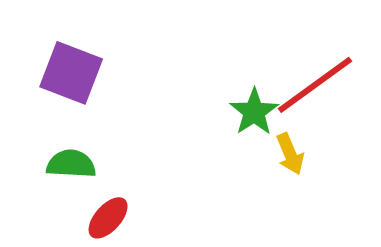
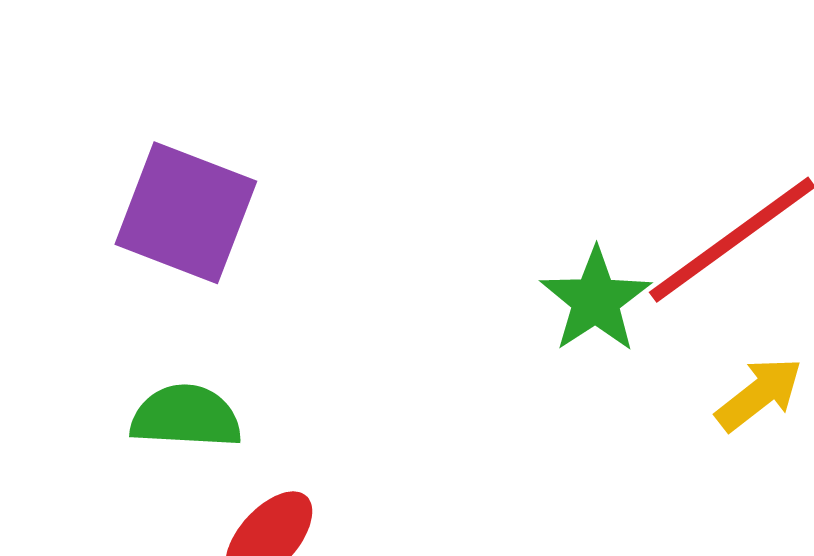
yellow arrow: (290, 154) -> (759, 394), moved, turned -105

